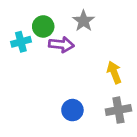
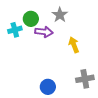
yellow arrow: (114, 72) -> (74, 45), moved
blue circle: (72, 110) -> (48, 87), moved

